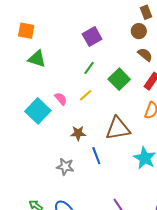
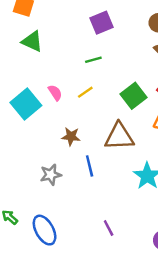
green line: (89, 68) -> (93, 60), turned 32
green square: (119, 79) -> (134, 96), moved
gray star: (65, 167) -> (51, 175), turned -30

